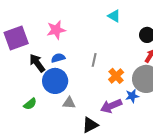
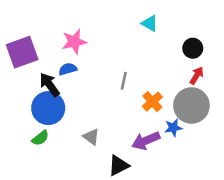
blue semicircle: (58, 58) -> (68, 69), moved
blue circle: (55, 81) -> (48, 108), moved
gray triangle: (69, 103) -> (91, 137), turned 32

